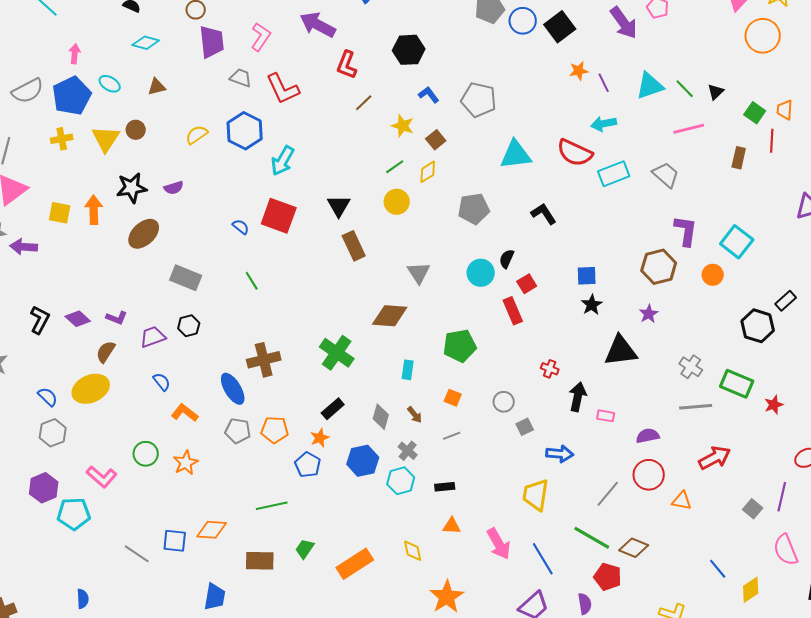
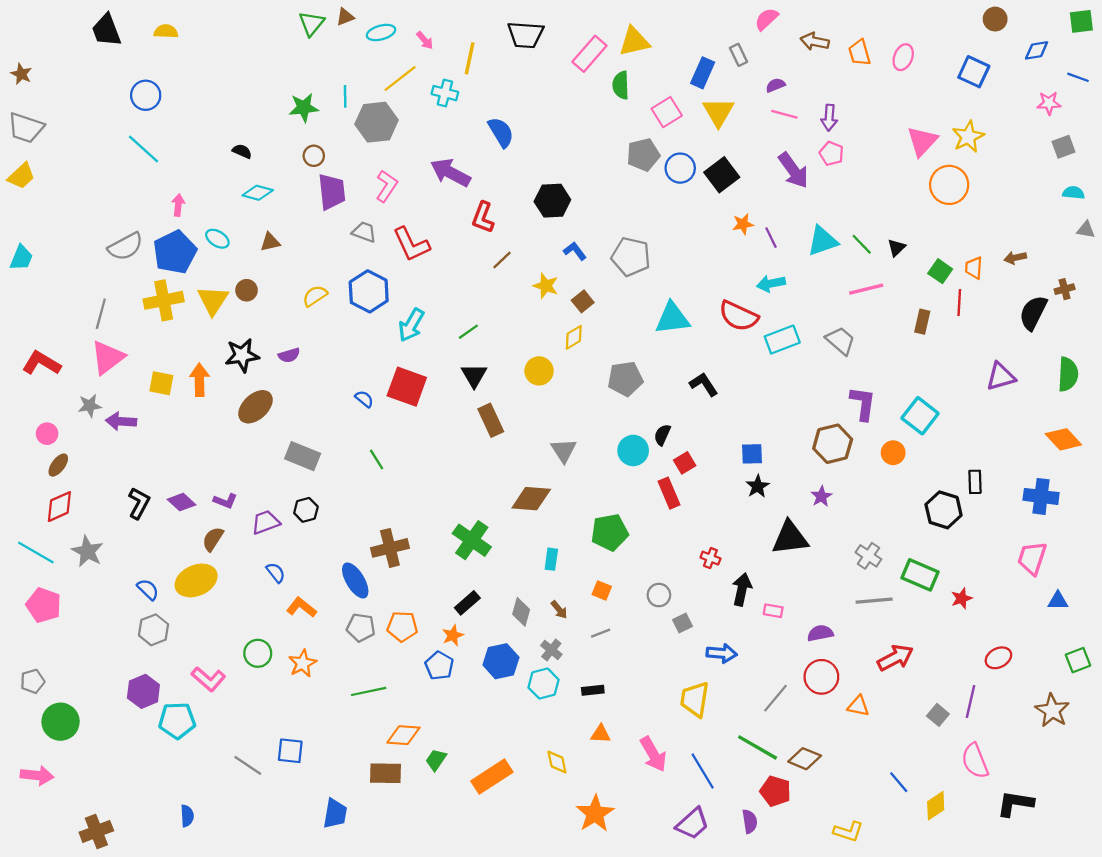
yellow cross: (62, 139) -> (164, 300), size x1.6
green line: (395, 167) -> (468, 332), moved
black rectangle: (786, 301) -> (975, 482), turned -50
green line: (272, 506) -> (369, 691), moved
orange diamond: (212, 530) -> (403, 735), moved

